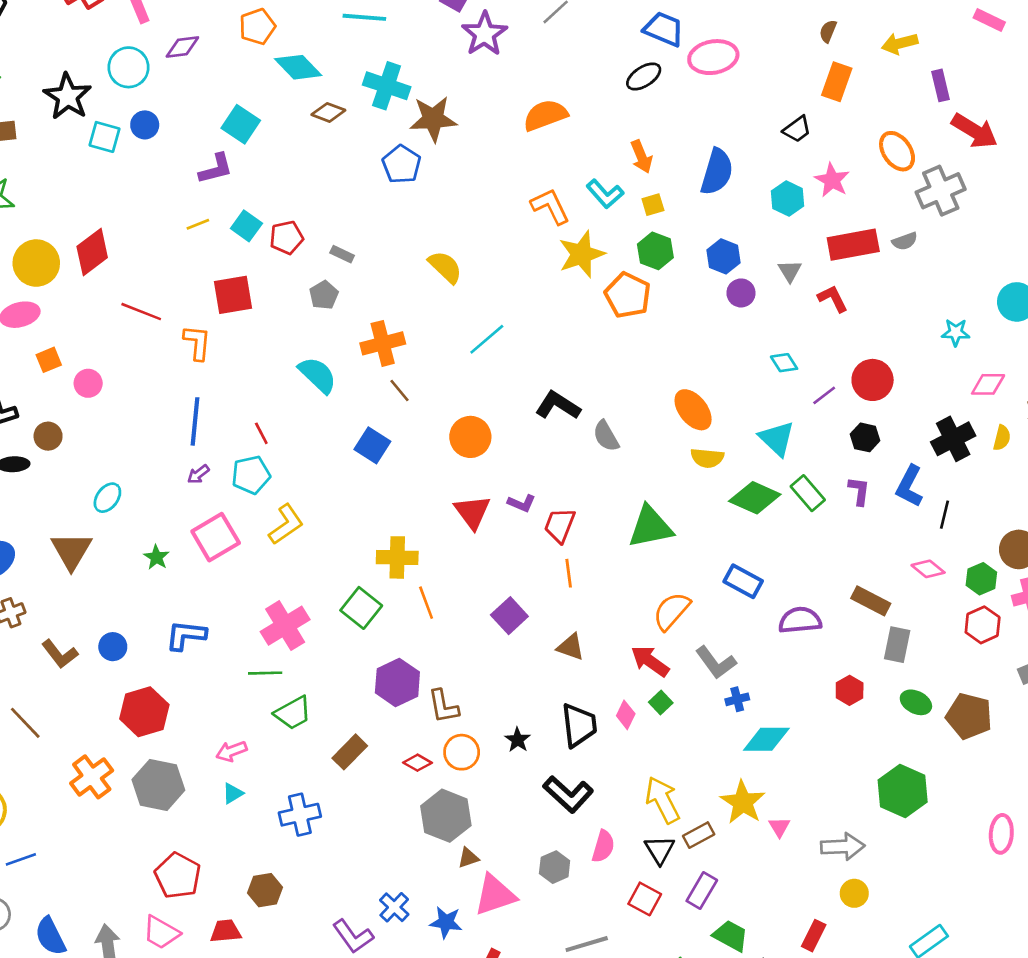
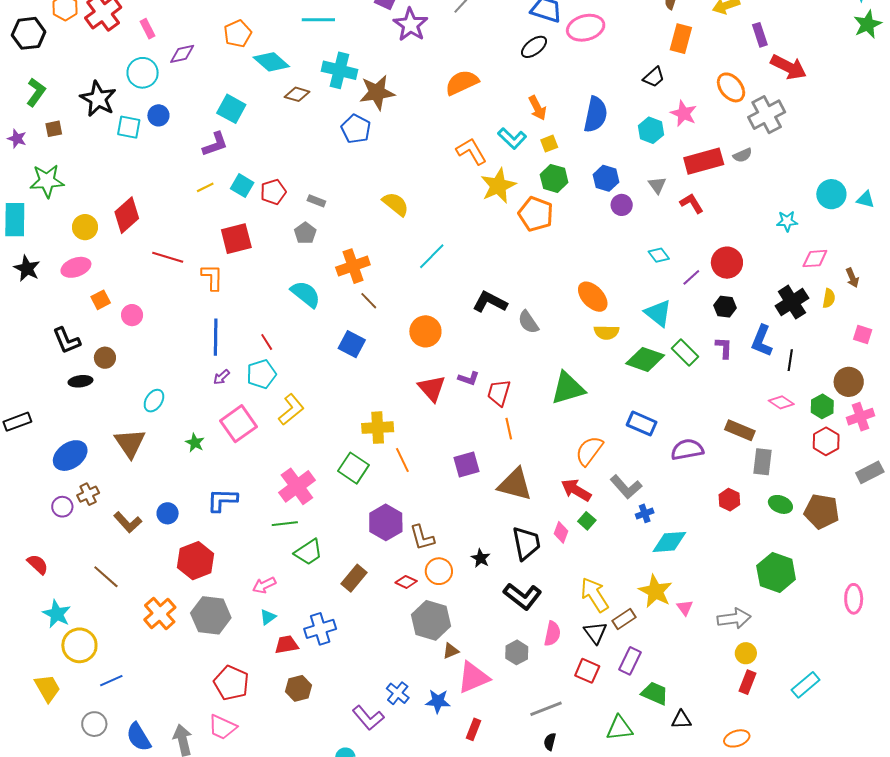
yellow circle: (36, 263) -> (85, 227), size x0.7
purple square: (509, 616) -> (466, 465), turned 32
brown triangle: (571, 647) -> (515, 484), size x1.6
red trapezoid: (226, 931) -> (287, 645), moved
red rectangle: (814, 936) -> (747, 682), moved

